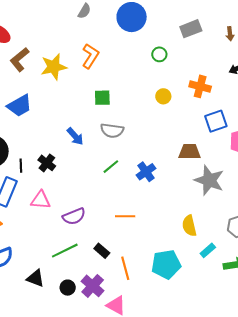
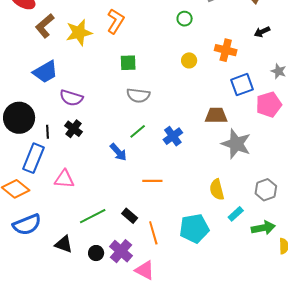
blue arrow: (75, 136) -> (118, 152), moved
pink triangle: (41, 200) -> (64, 179), moved
purple semicircle: (74, 216) -> (71, 98), moved, turned 40

